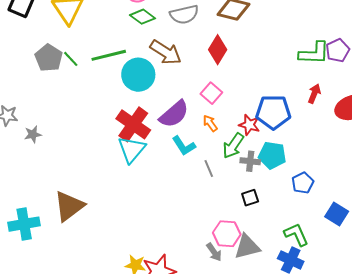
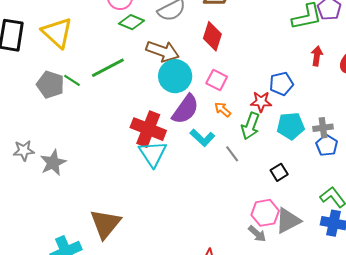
cyan circle: (138, 75) -> (175, 76), moved
blue pentagon: (273, 112) -> (281, 84), size x0.7
gray star: (33, 134) -> (53, 163), size x1.5
gray cross: (250, 161) -> (323, 128), moved

